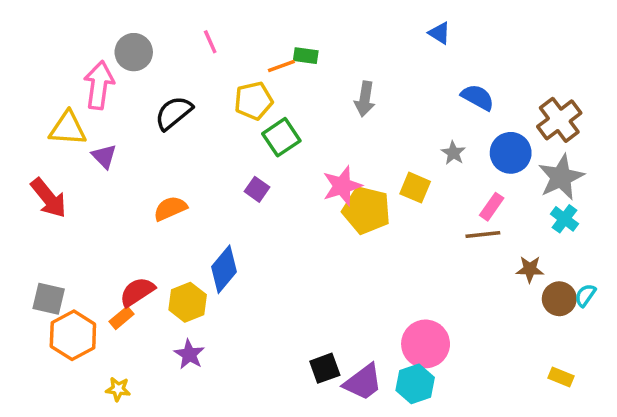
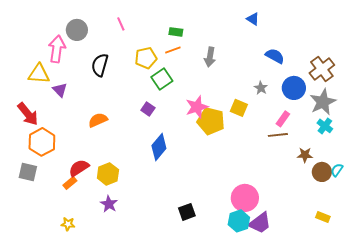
orange line: (281, 66) -> (173, 50), moved
black semicircle: (174, 113) -> (100, 65), turned -35
blue diamond: (224, 269) -> (159, 147), moved
orange hexagon: (73, 335) -> (42, 142), moved
purple trapezoid: (363, 382) -> (260, 223), moved

